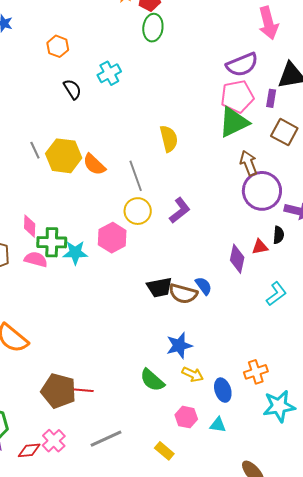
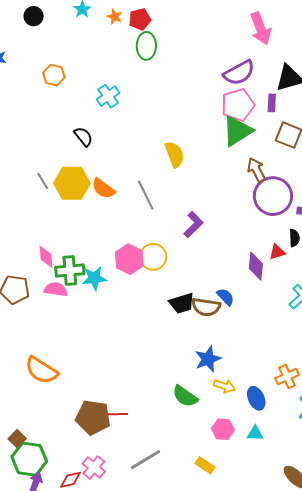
black semicircle: (72, 89) -> (83, 137), moved
yellow circle: (138, 211) -> (153, 257), moved

